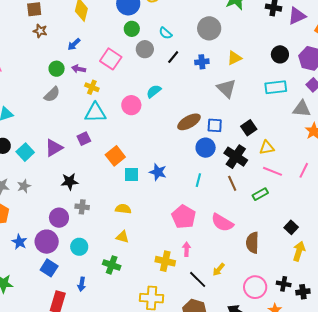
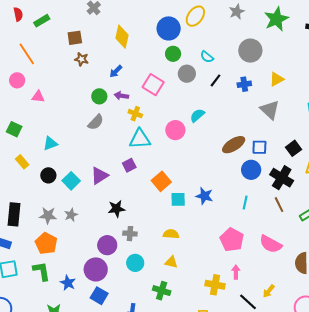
blue star: (19, 242) -> (68, 283), moved
cyan circle: (79, 247) -> (135, 263), moved

